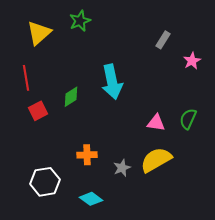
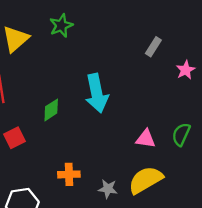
red square: (38, 111) -> (15, 138), moved
gray star: (122, 168) -> (108, 189), turned 30

